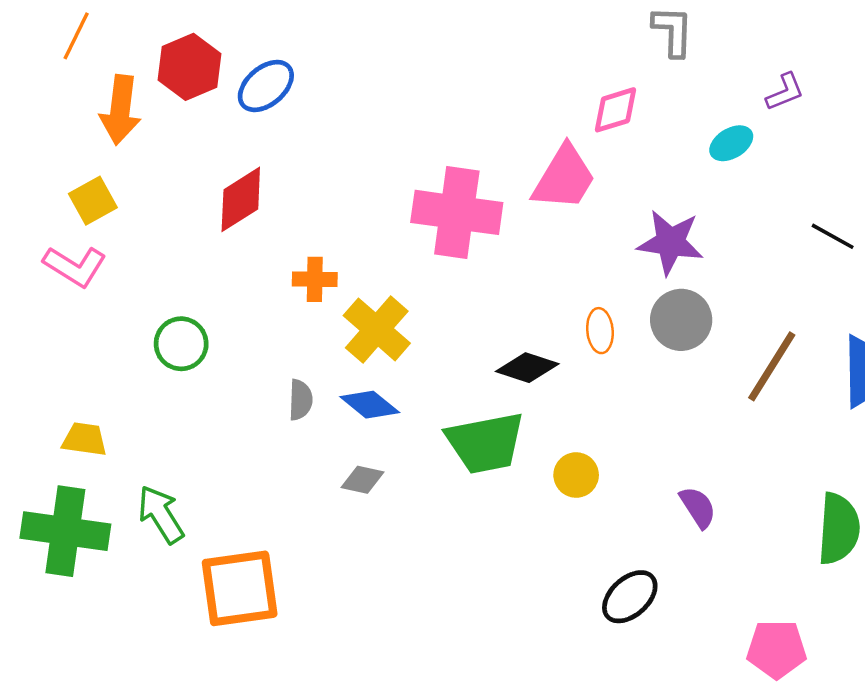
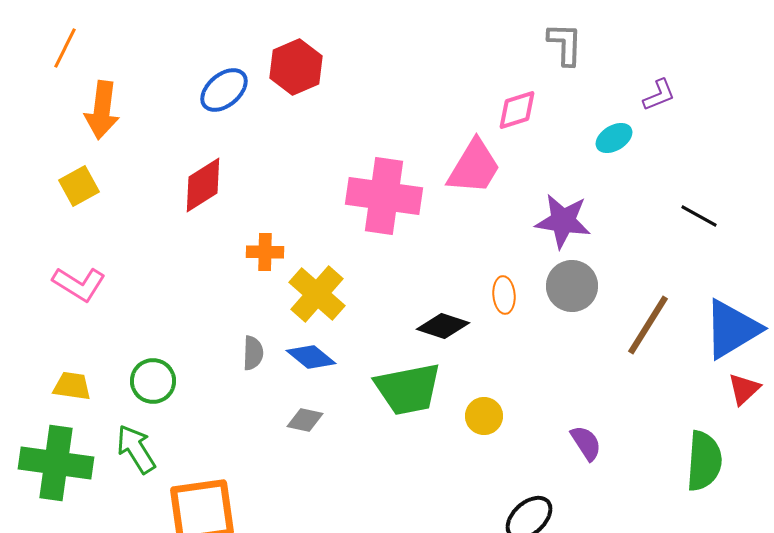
red hexagon: (189, 67) -> (296, 67), moved
pink L-shape: (75, 266) -> (79, 284), moved
green circle: (181, 344) -> (153, 381), moved

